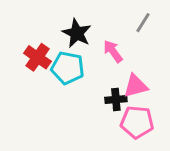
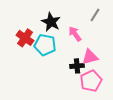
pink pentagon: (137, 122) -> (91, 81), turned -30

